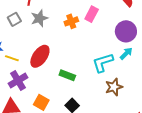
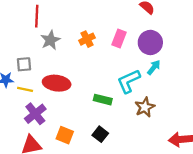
pink rectangle: (92, 14) -> (119, 38), moved
gray square: (14, 19) -> (24, 64), moved, turned 32
red ellipse: (40, 56) -> (57, 83), turned 70
green rectangle: (67, 75) -> (103, 100), moved

